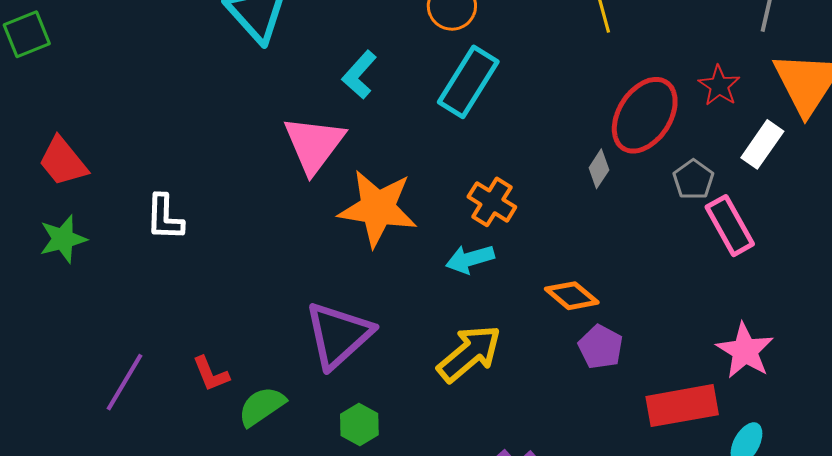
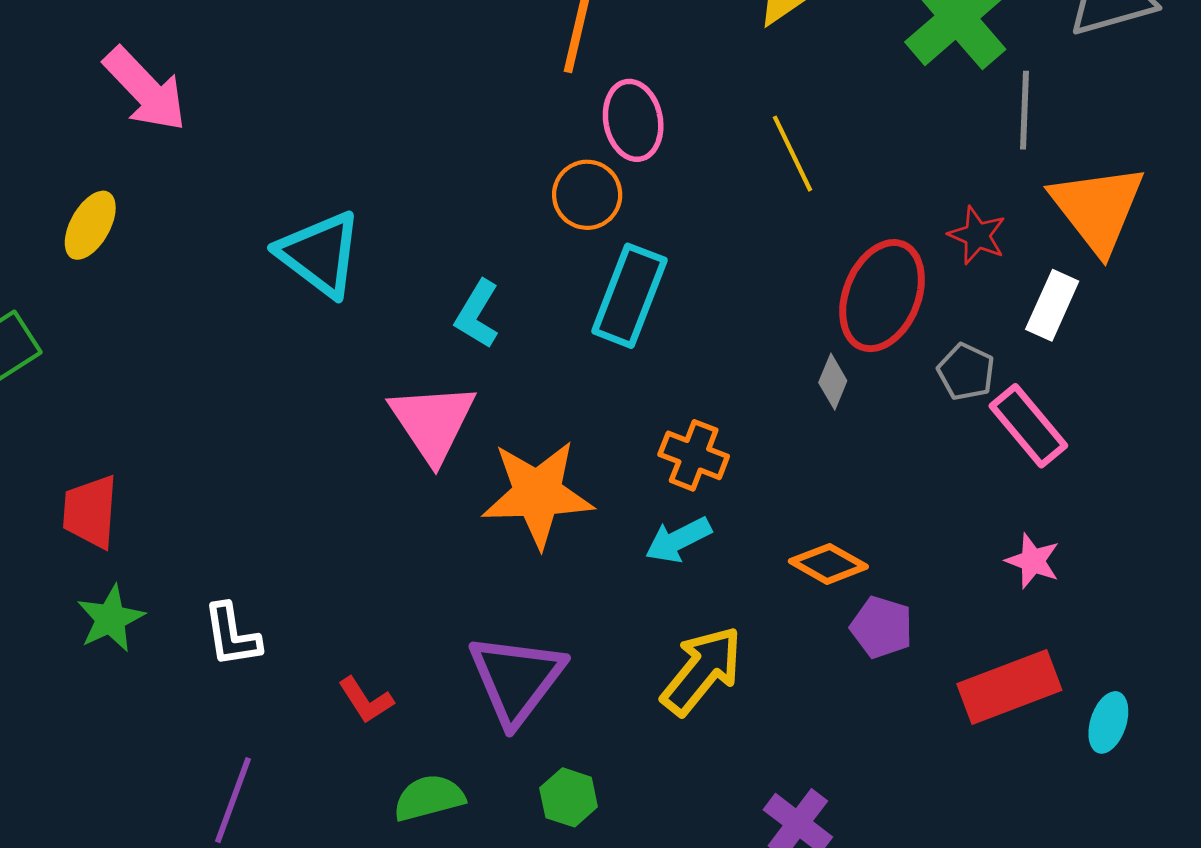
red trapezoid: (63, 162) -> (90, 512), turned 54
white L-shape: (165, 217) -> (232, 635), moved
pink star: (745, 351) -> (1033, 561), moved, size x0.7
red L-shape: (211, 374) -> (366, 700), moved
green semicircle: (262, 406) -> (429, 798), turned 30

